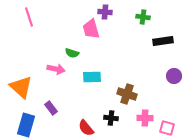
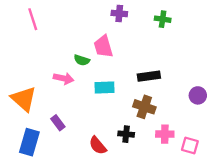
pink trapezoid: (91, 29) -> (103, 47), moved
black rectangle: (163, 41) -> (149, 76), moved
purple circle: (174, 76) -> (198, 95), moved

